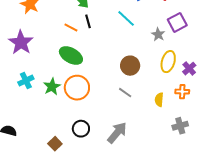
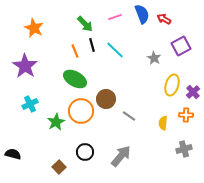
cyan line: (126, 18) -> (115, 50), moved
orange line: (71, 27) -> (75, 51), turned 40
gray star: (158, 34) -> (154, 58), moved
brown circle: (130, 66) -> (106, 99), moved
green star: (52, 87) -> (56, 122), moved

